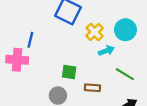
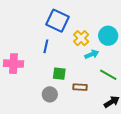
blue line: (30, 40) -> (46, 46), moved

